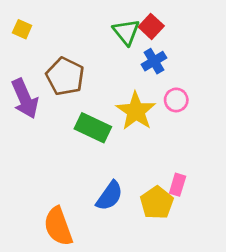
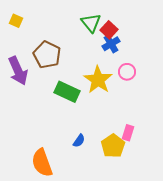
red square: (151, 26) -> (109, 30), moved
blue semicircle: (110, 196) -> (79, 141), size x0.6

